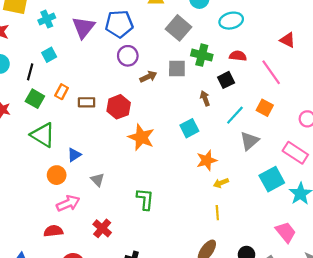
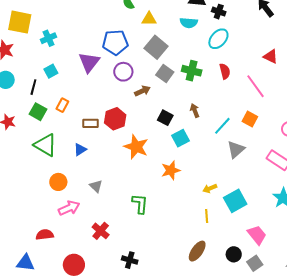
cyan ellipse: (231, 21) -> (218, 39), turned -35
purple triangle: (84, 27) -> (89, 62), moved
gray square: (178, 28) -> (156, 47), moved
red semicircle: (238, 56) -> (225, 71), turned 70
gray square: (177, 68) -> (165, 73), moved, turned 36
black square: (226, 80) -> (165, 118), moved, turned -35
brown rectangle: (87, 102) -> (90, 123), moved
blue triangle: (74, 155) -> (80, 150), moved
orange star: (207, 160) -> (171, 170), moved
cyan square: (272, 179) -> (235, 201), moved
red semicircle: (53, 231) -> (45, 235), moved
pink trapezoid: (286, 232) -> (257, 235), moved

